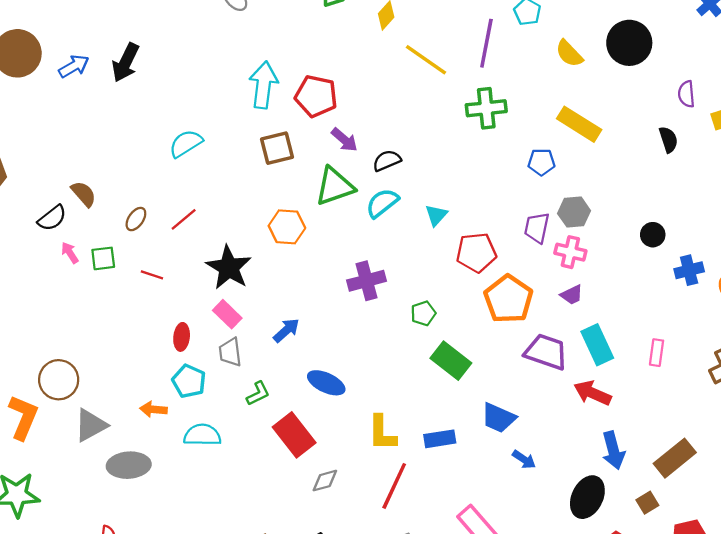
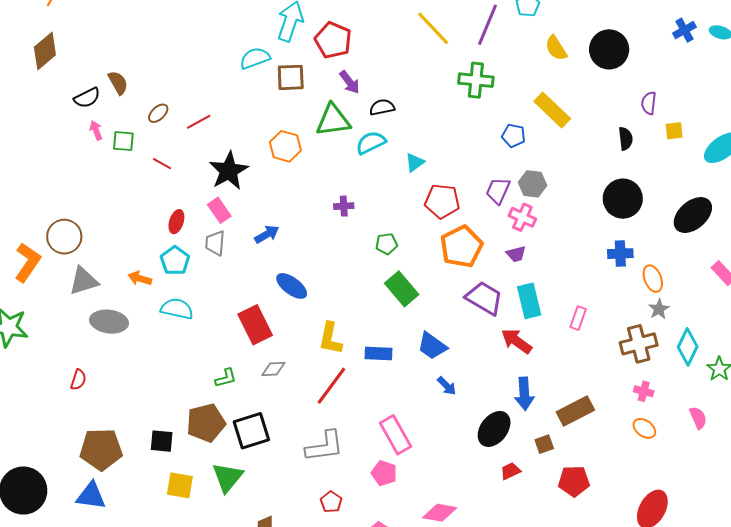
cyan semicircle: (186, 143) -> (255, 58), moved
black circle: (653, 235) -> (623, 199), moved, size x1.8
purple cross: (366, 281) -> (344, 206), size x0.6
green L-shape: (258, 394) -> (226, 378), moved

